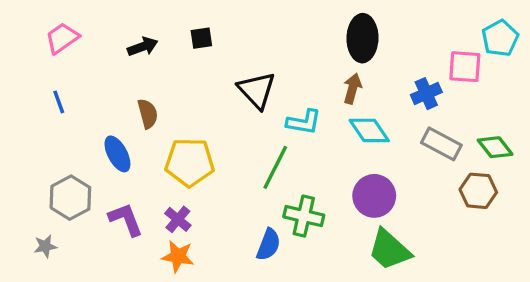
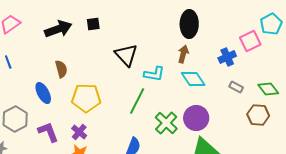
black arrow: (143, 47) -> (58, 29), size x1.5
pink square: (465, 67) -> (250, 41), turned -30
gray rectangle: (441, 144) -> (236, 87), size x0.6
green cross: (304, 216) -> (166, 123), moved, turned 30

